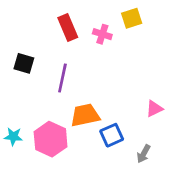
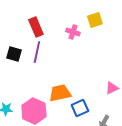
red rectangle: (68, 27) -> (36, 27), moved
purple line: (62, 78) -> (37, 52), moved

